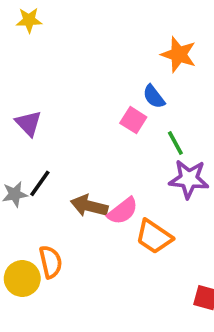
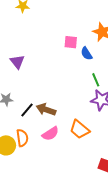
pink square: (133, 120) -> (71, 42), moved, turned -32
black line: (40, 183) -> (27, 110), moved
pink semicircle: (123, 211) -> (50, 134), moved

